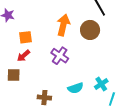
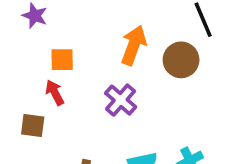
red arrow: (23, 56) -> (55, 93), turned 96

